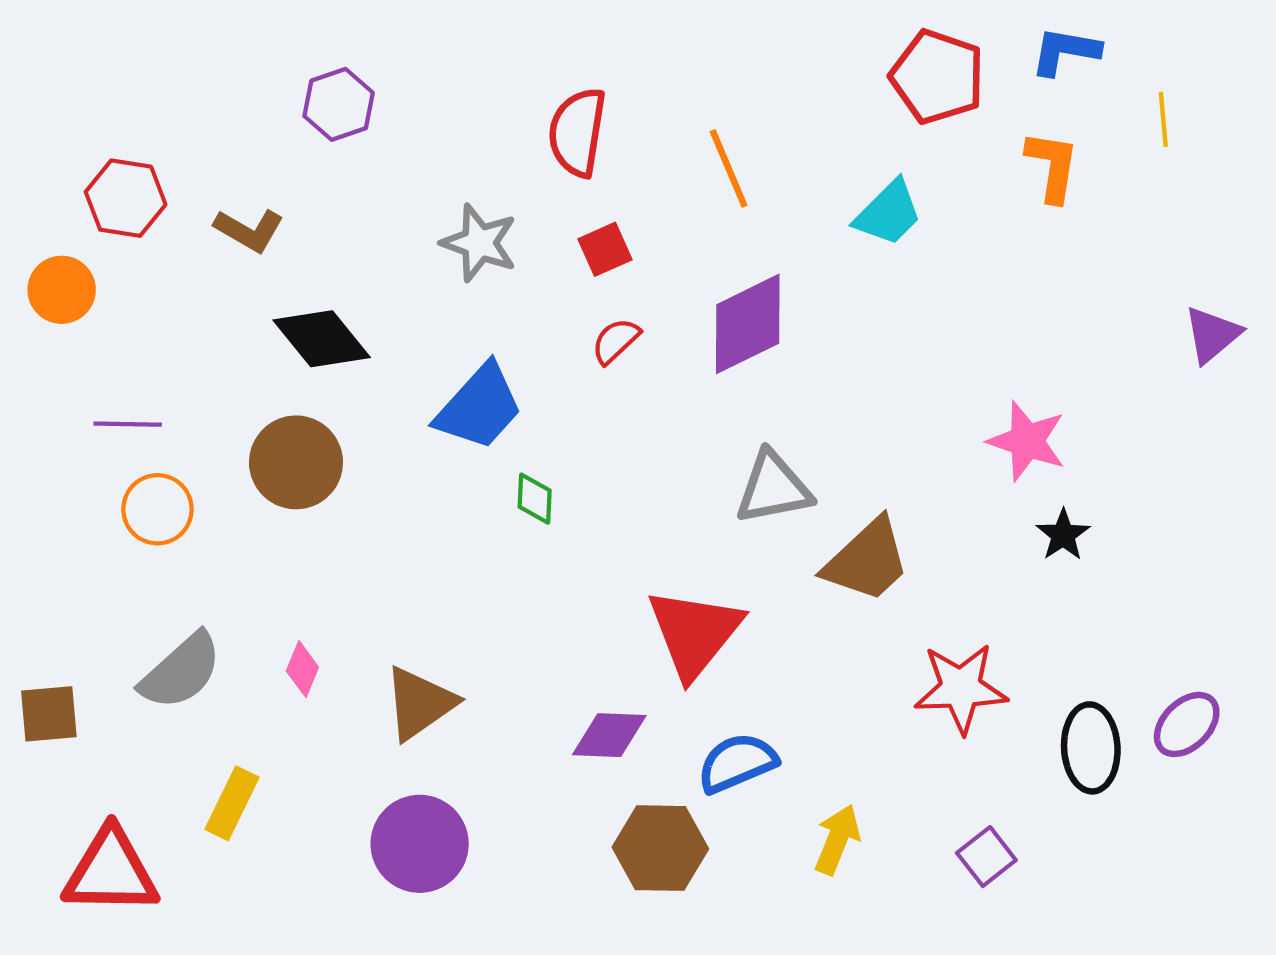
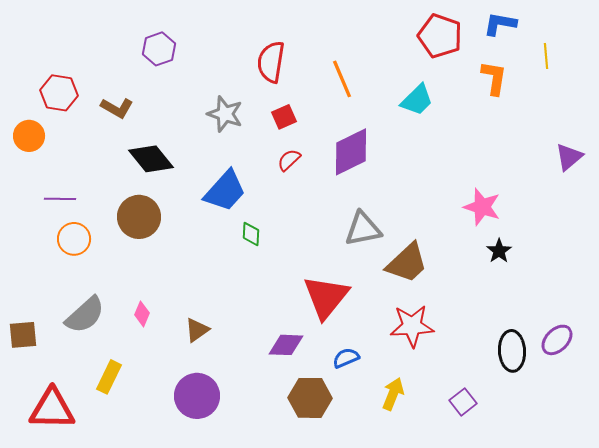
red star: (961, 688) -> (412, 326), moved
brown triangle: (420, 703) -> (197, 330), size x0.7
blue semicircle: (737, 763) -> (346, 358), size x0.7

